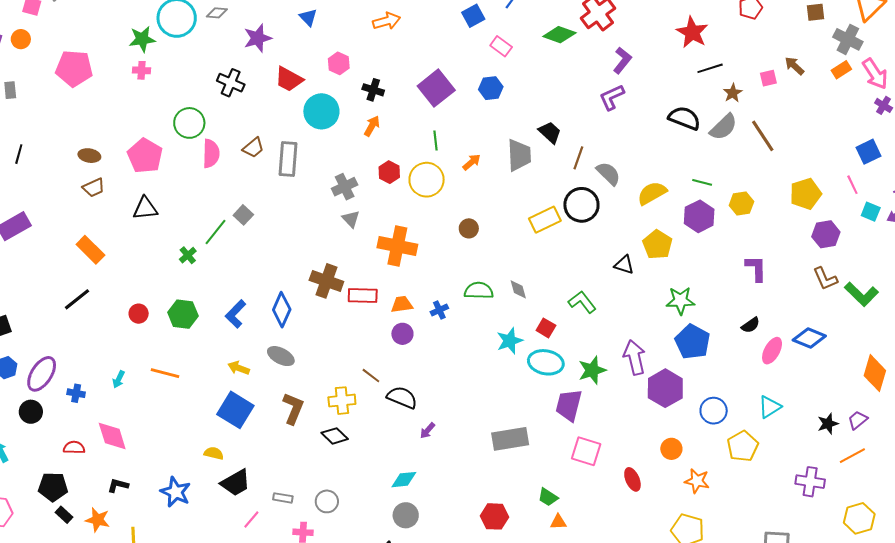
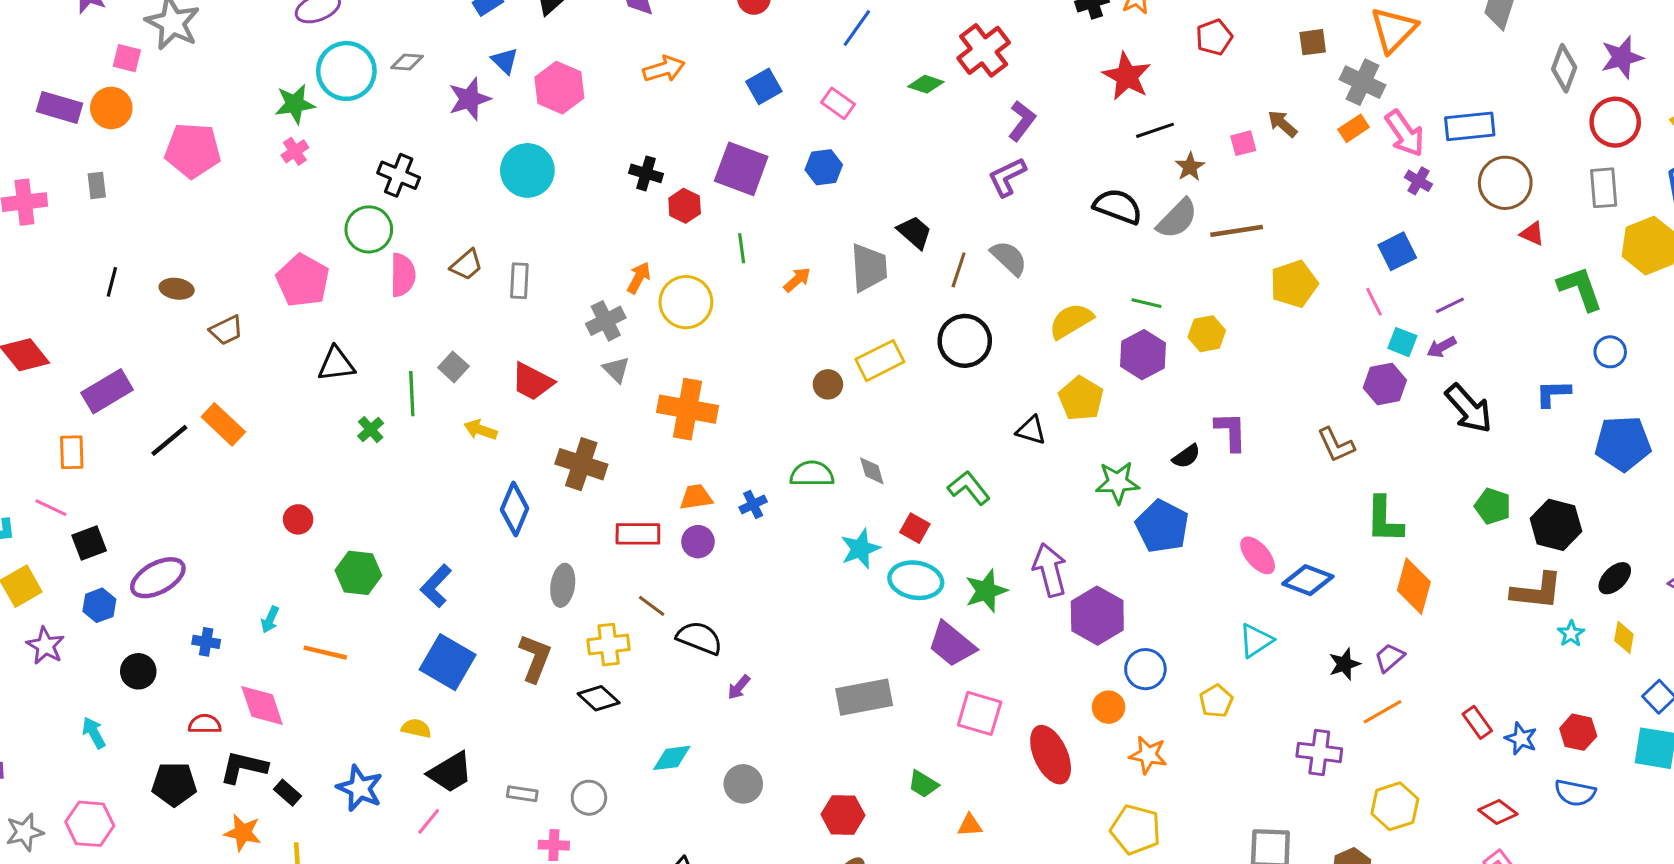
blue square: (473, 16) -> (764, 86), moved
blue triangle: (308, 17) -> (505, 61), moved
green diamond: (559, 35) -> (926, 84), size x0.7
orange circle: (21, 39) -> (111, 108), size x1.4
pink hexagon: (339, 63) -> (559, 88), moved, size x1.5
pink cross: (142, 70) -> (295, 151), turned -36
red trapezoid: (289, 79) -> (532, 382), moved
black cross: (231, 83) -> (399, 175), moved
purple square: (436, 88) -> (741, 169), turned -30
cyan circle: (321, 111) -> (527, 170), moved
orange arrow: (372, 126) -> (639, 278), moved
brown line: (763, 136) -> (1237, 231), turned -64
brown ellipse: (89, 156) -> (177, 289), moved
gray rectangle: (288, 159) -> (519, 281), size x0.7
red hexagon: (389, 172) -> (685, 206), moved
gray semicircle: (608, 173) -> (1009, 258), moved
yellow circle: (427, 180) -> (686, 302), moved
yellow pentagon: (806, 194) -> (1294, 284), moved
black triangle: (145, 208) -> (336, 364), moved
yellow rectangle: (545, 220) -> (880, 361), moved
brown circle: (469, 228) -> (828, 384), moved
green line: (215, 232) -> (412, 394), turned -40
purple hexagon: (826, 234) -> (1385, 384), moved
green L-shape: (861, 294) -> (1384, 520), moved, turned 48
red rectangle: (363, 295) -> (638, 534), moved
black line: (77, 299) -> (169, 440), moved
green hexagon: (183, 314) -> (358, 573), moved
blue L-shape: (236, 314) -> (436, 586), moved
black semicircle: (751, 325) -> (1186, 456), moved
blue diamond: (809, 338) -> (1308, 580), moved
blue pentagon: (692, 342) -> (1162, 526), moved
pink ellipse: (772, 351) -> (1258, 555), turned -68
gray ellipse: (281, 356) -> (563, 585), moved, turned 72
yellow arrow: (239, 368) -> (480, 430), moved
orange line: (165, 373) -> (325, 653), moved
purple ellipse: (42, 374) -> (158, 578), moved, turned 30
purple trapezoid: (569, 405) -> (952, 644), turned -64
blue circle: (714, 411) -> (1145, 669), moved
yellow pentagon: (743, 446) -> (1216, 701), size x0.7
red ellipse: (632, 479) -> (1051, 755), size x1.6
cyan diamond: (404, 480) -> (672, 758), moved
black L-shape: (118, 485) -> (243, 767), moved, size x1.5
black rectangle: (64, 515) -> (287, 793), moved
gray circle: (406, 515) -> (743, 784), moved
pink line: (251, 520) -> (429, 821), moved
orange triangle: (558, 522) -> (970, 825), moved

